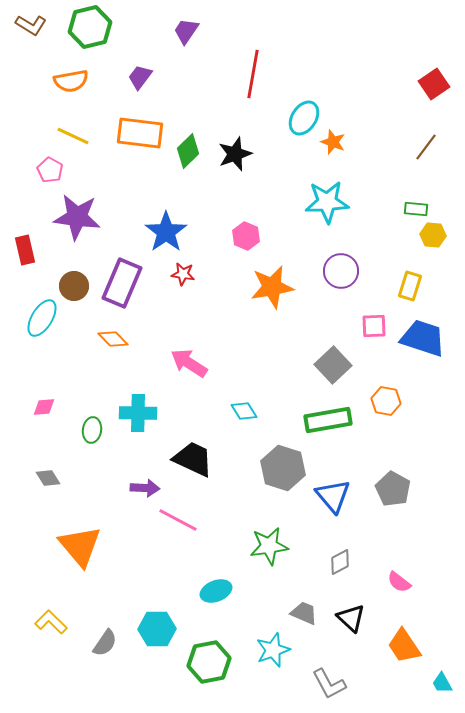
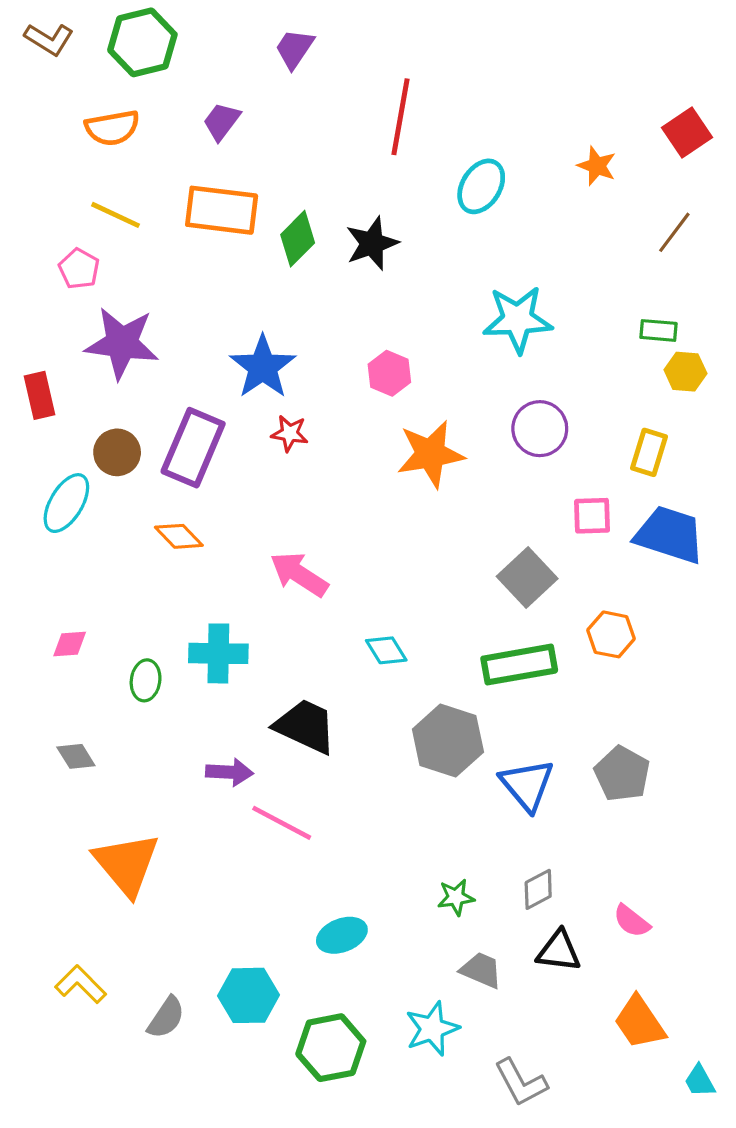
orange star: (333, 142) -> (597, 166), moved
green star: (269, 546) -> (456, 897), moved, size x0.6
black triangle: (351, 618) -> (559, 951), moved, turned -36

